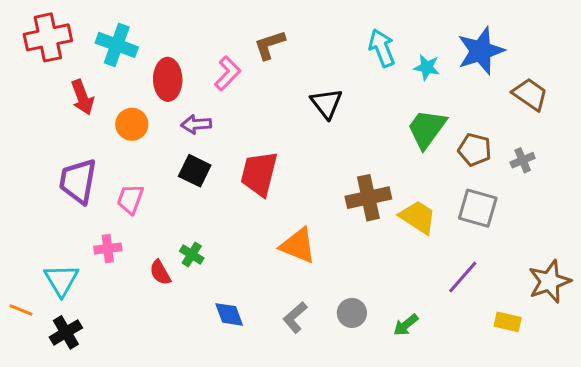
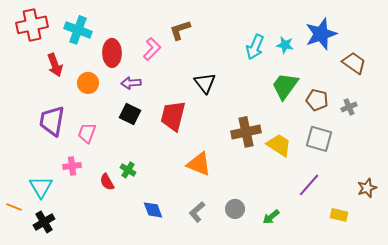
cyan arrow: (382, 48) -> (255, 47), moved, turned -135
black triangle: (326, 103) -> (205, 83), moved
brown star: (550, 282) -> (367, 188), size x0.7

